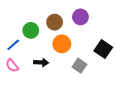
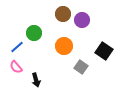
brown circle: (55, 22) -> (63, 14), moved
black arrow: (41, 62) -> (36, 80), moved, turned 72

